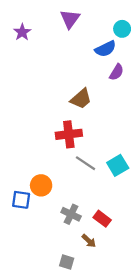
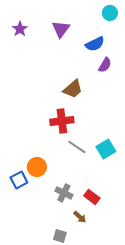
purple triangle: (70, 19) -> (61, 29), moved
cyan circle: (122, 29) -> (110, 13), moved
blue square: (21, 200) -> (19, 180), turned -36

